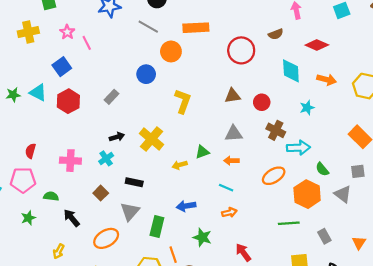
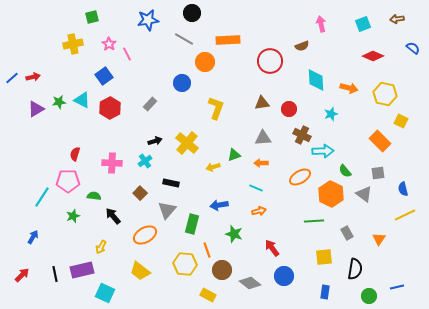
red diamond: (317, 45) -> (373, 56), moved

